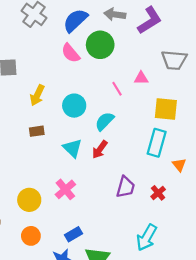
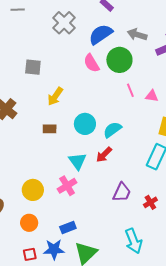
pink line: (117, 89) -> (130, 90), moved
cyan circle: (74, 106) -> (85, 124), moved
cyan triangle: (73, 148) -> (77, 161), moved
cyan arrow: (147, 238) -> (134, 241), turned -60

